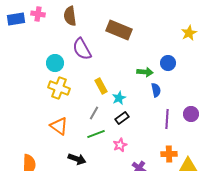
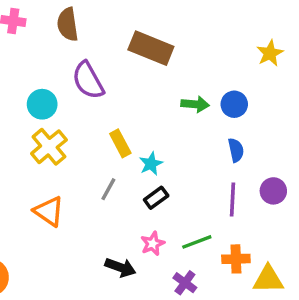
green arrow: (145, 72) -> (195, 104), moved
yellow cross: (59, 88) -> (49, 147), turned 30
blue semicircle: (156, 90) -> (236, 150), moved
green line: (96, 134) -> (197, 242), moved
black arrow: (77, 159) -> (120, 267), moved

